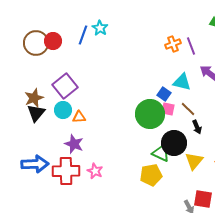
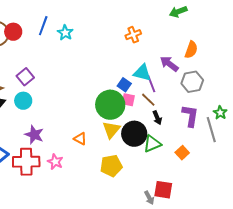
cyan star: (100, 28) -> (65, 33), moved
purple line: (191, 46) -> (151, 84), moved
purple square: (65, 86) -> (25, 77), size x0.7
orange triangle: (79, 117) -> (80, 139), moved, turned 32
green triangle: (161, 153) -> (152, 144), moved, turned -48
yellow triangle: (194, 161) -> (111, 130), moved

